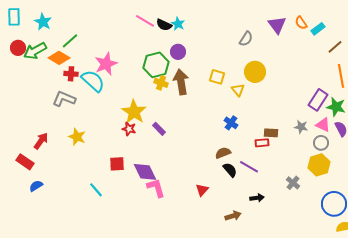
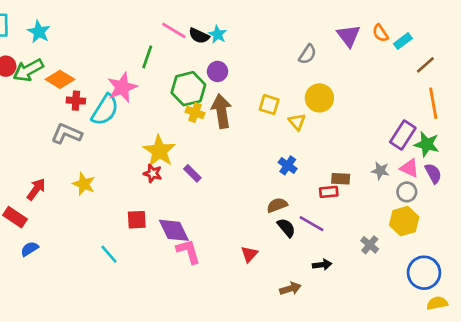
green line: (70, 41) -> (147, 57), moved, turned -30
cyan semicircle: (93, 81) -> (105, 110), turned 80

